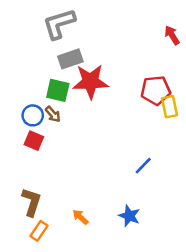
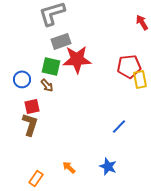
blue circle: (33, 115) -> (22, 79), moved
red square: (34, 141) -> (32, 106), turned -35
brown L-shape: (31, 202) -> (30, 124), moved

